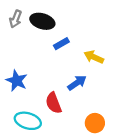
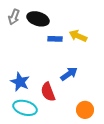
blue rectangle: (61, 44) -> (55, 39), turned 32
yellow arrow: (94, 57) -> (78, 36), moved
blue star: (17, 81) -> (20, 82), moved

